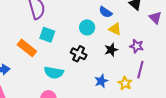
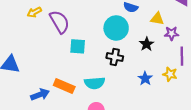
cyan circle: (87, 27) -> (116, 28), size x1.5
yellow triangle: (115, 29) -> (157, 19), moved
orange rectangle: (27, 48) -> (64, 86), moved

